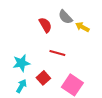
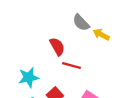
red semicircle: (45, 25) -> (57, 46), moved

